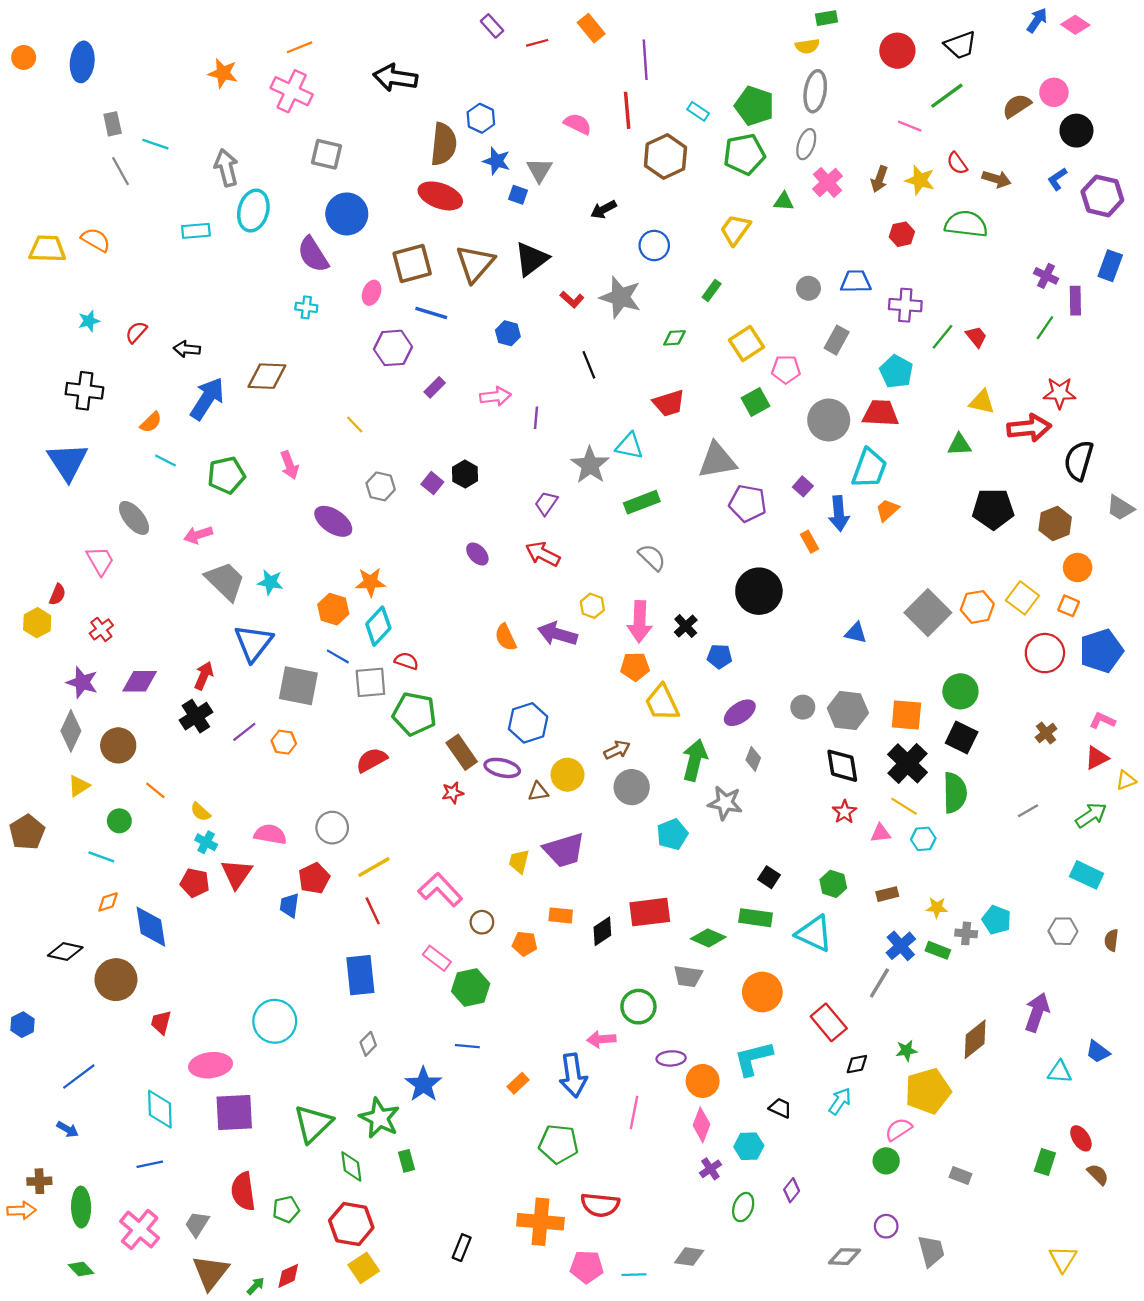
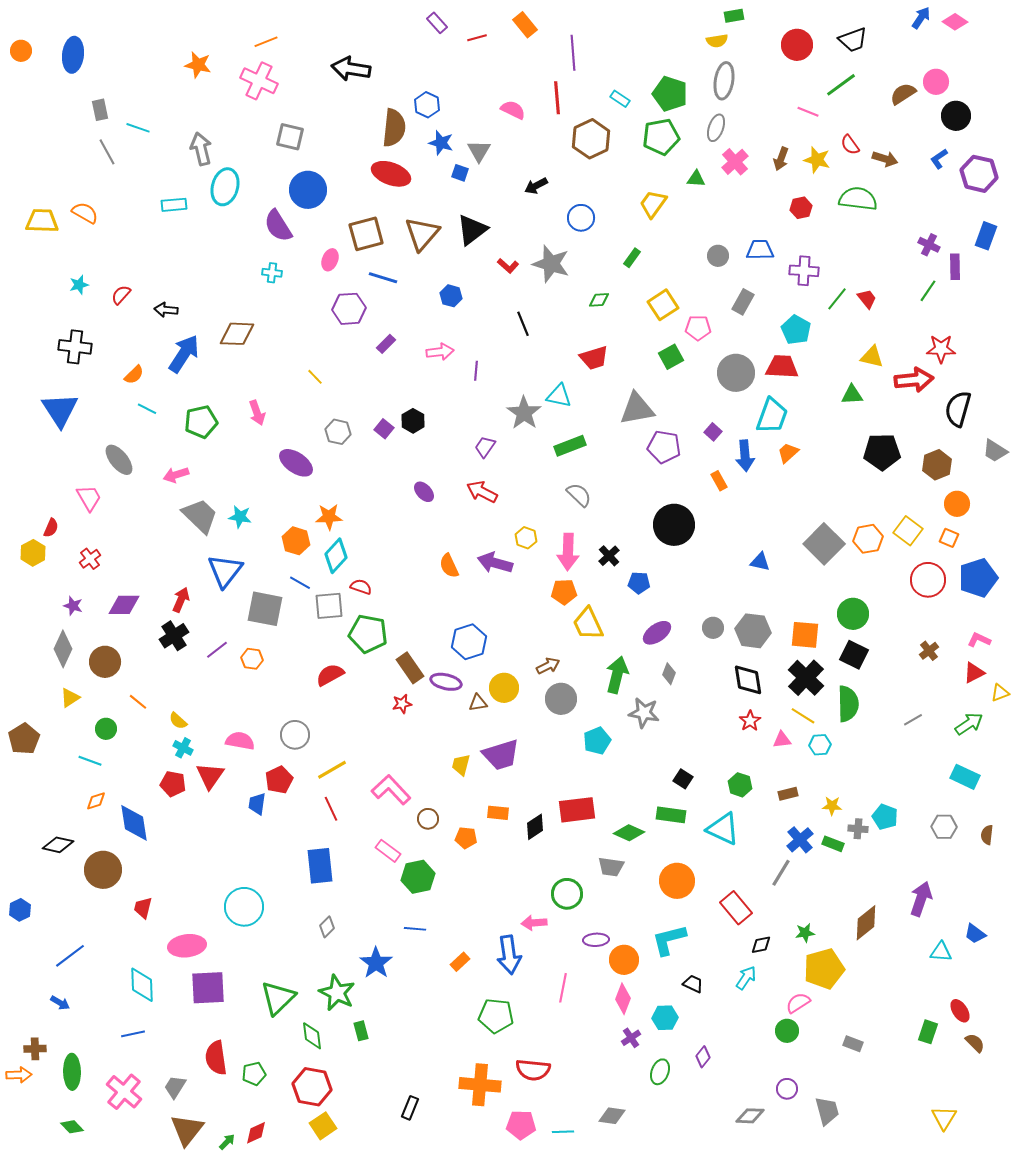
purple star: (82, 682) -> (73, 606), size x0.7

